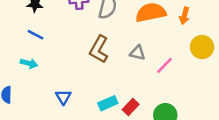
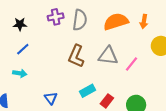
blue line: (36, 35) -> (23, 49), turned -64
gray triangle: (137, 53) -> (108, 56), size x1.5
cyan rectangle: (108, 103) -> (87, 91), moved

